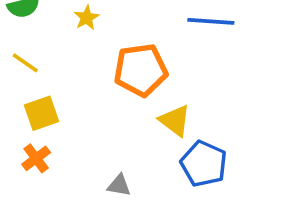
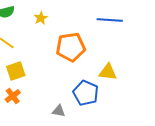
yellow triangle: (175, 121) -> (108, 72), moved, turned -30
blue pentagon: (204, 164) -> (86, 93), moved

